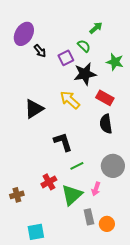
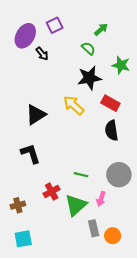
purple square: (66, 58) -> (55, 25), moved
black L-shape: (63, 142) -> (31, 154), moved
green line: (77, 166) -> (81, 175), turned 40
cyan square: (36, 232) -> (23, 239), moved

